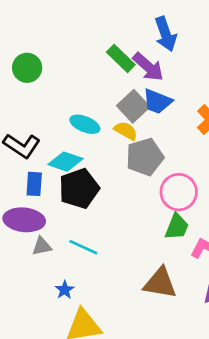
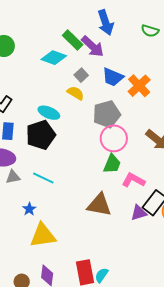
blue trapezoid: (157, 101) -> (113, 77), moved
gray square: (133, 106) -> (81, 75), size x0.6
cyan ellipse: (85, 124) -> (49, 113), moved
gray pentagon: (145, 157) -> (107, 114), moved
cyan diamond: (65, 162) -> (54, 58), moved

